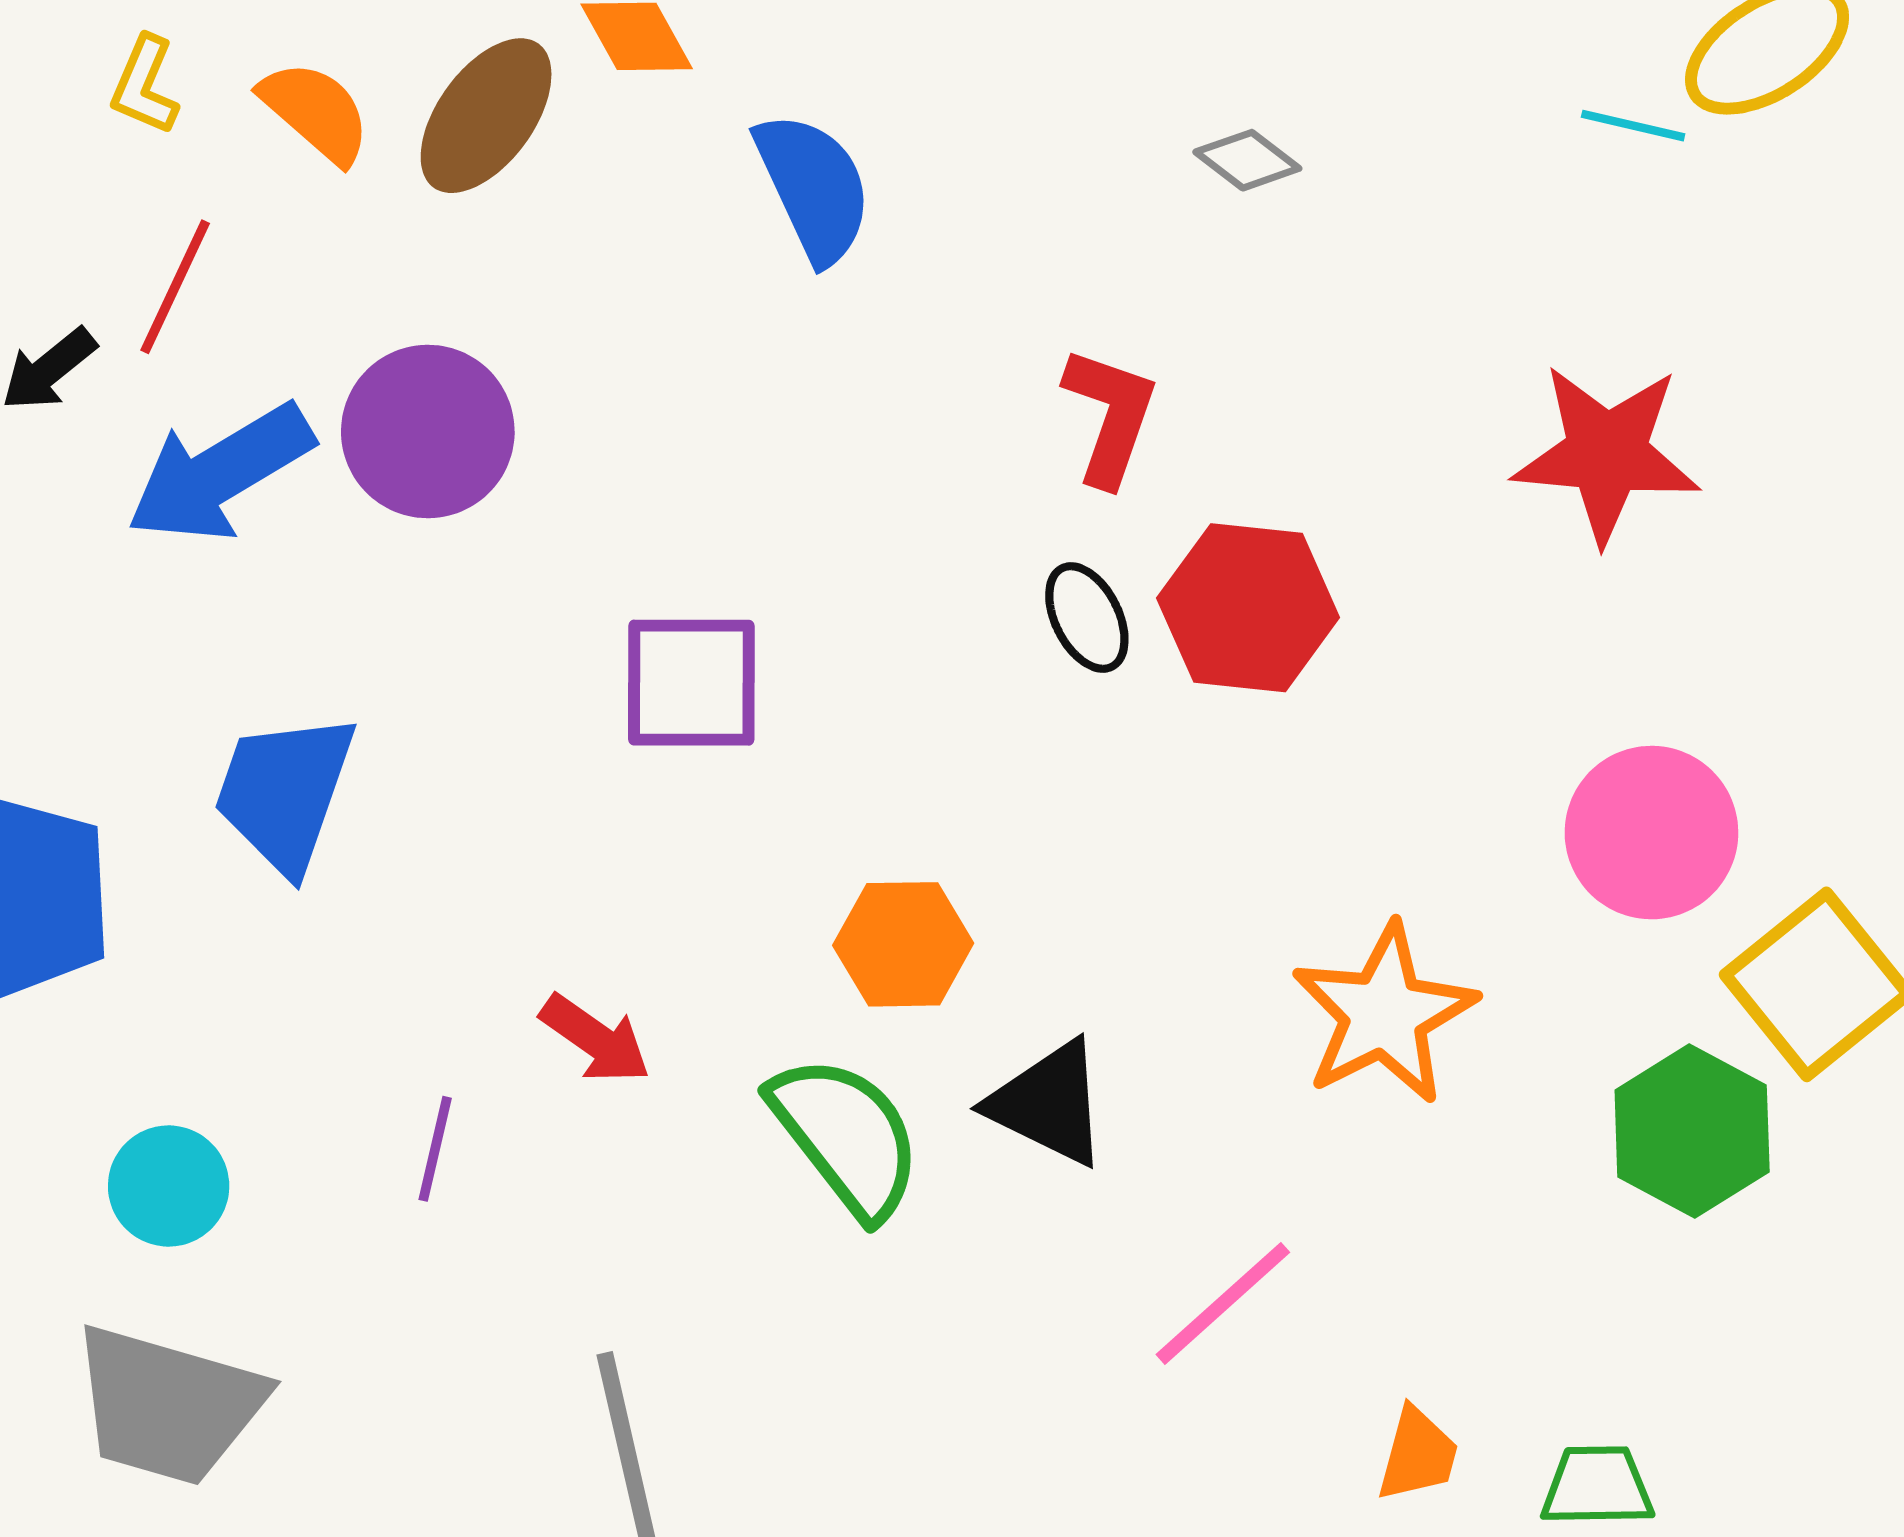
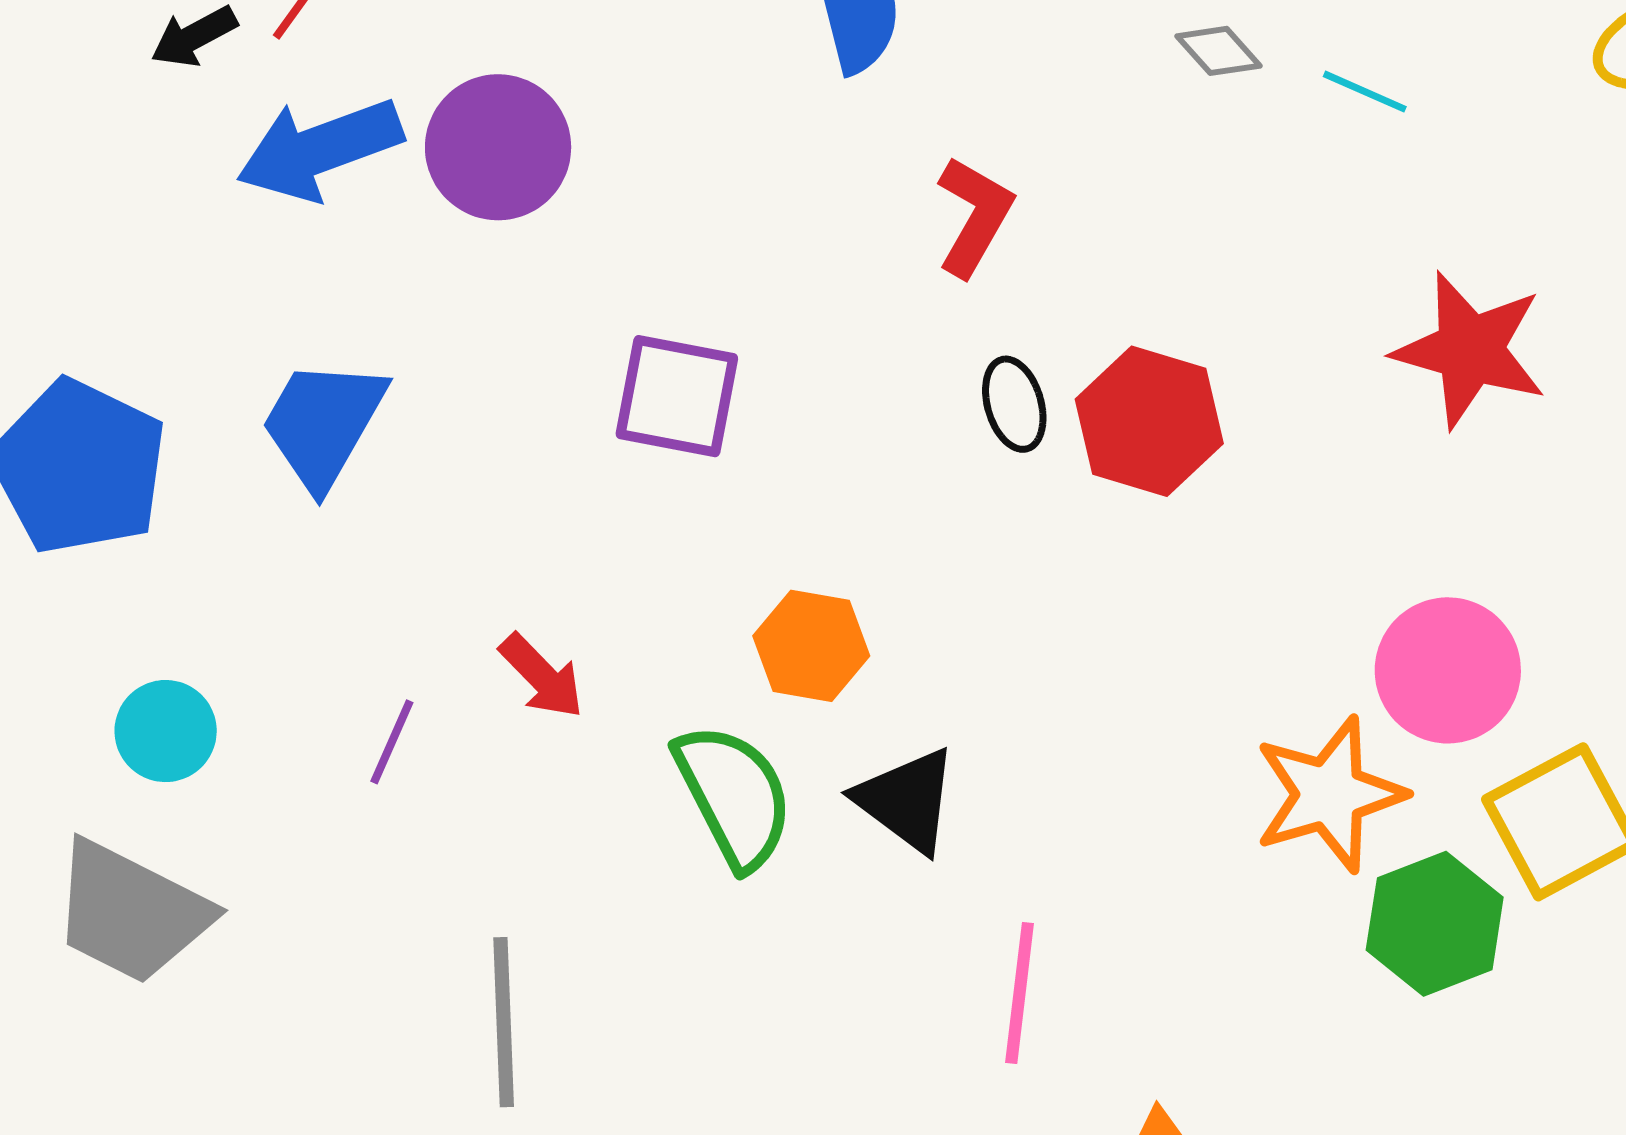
cyan line: (1633, 126) -> (1365, 92), moved
red L-shape: (1110, 416) -> (974, 216), moved
orange star: (1384, 1014) -> (1329, 794), moved
pink line: (1223, 1303) -> (1020, 993), turned -52

